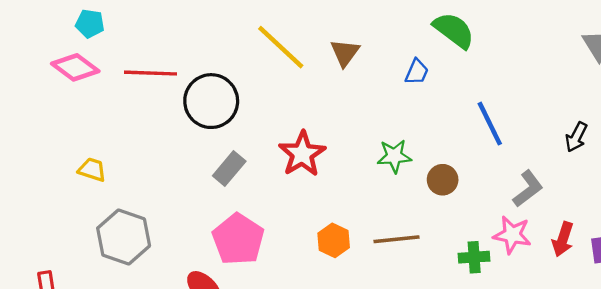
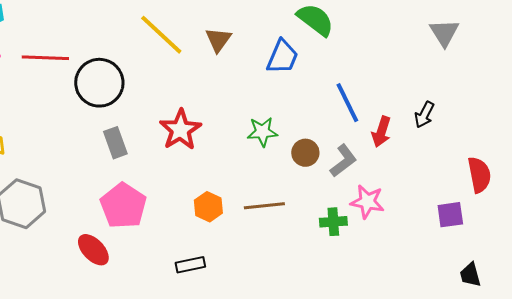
blue trapezoid: (417, 72) -> (282, 57), size x1.5
gray rectangle: (229, 168) -> (115, 143), turned -60
gray L-shape: (528, 189) -> (343, 161), moved
red arrow: (563, 239) -> (381, 132), moved

